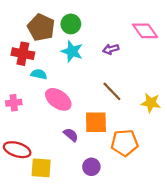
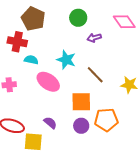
green circle: (71, 24) -> (78, 18), moved
cyan star: (72, 51) -> (66, 60), moved
purple semicircle: (71, 135) -> (50, 123), moved
purple circle: (91, 167) -> (81, 126), moved

